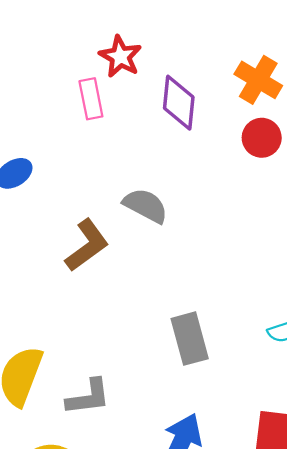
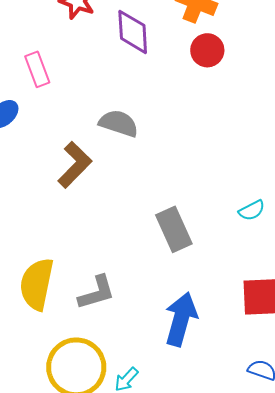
pink rectangle: (91, 99) -> (37, 69), moved

